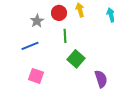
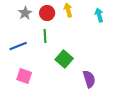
gray star: (37, 21) -> (25, 13), moved
green line: (65, 36) -> (45, 36), moved

